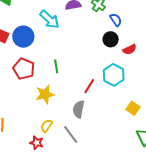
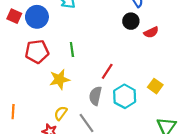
red pentagon: (24, 69) -> (37, 52), turned -30
cyan hexagon: (114, 75) -> (125, 96), moved
yellow square: (133, 108) -> (155, 86), moved

